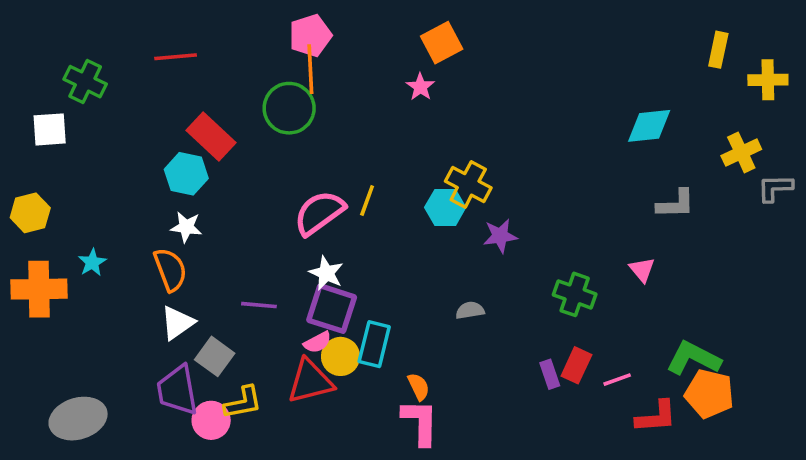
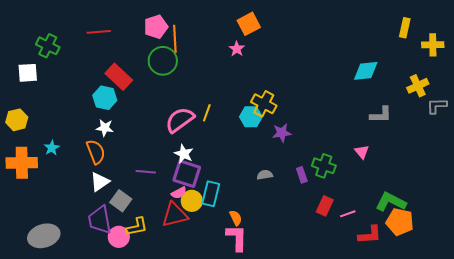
pink pentagon: (310, 35) -> (156, 27), moved
purple rectangle: (550, 374) -> (302, 175), moved

